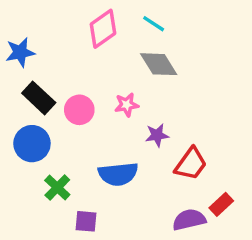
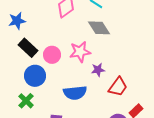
pink star: (127, 105) -> (80, 52), size x1.5
blue circle: (32, 144) -> (35, 76), moved
green cross: (57, 188) -> (26, 101), moved

